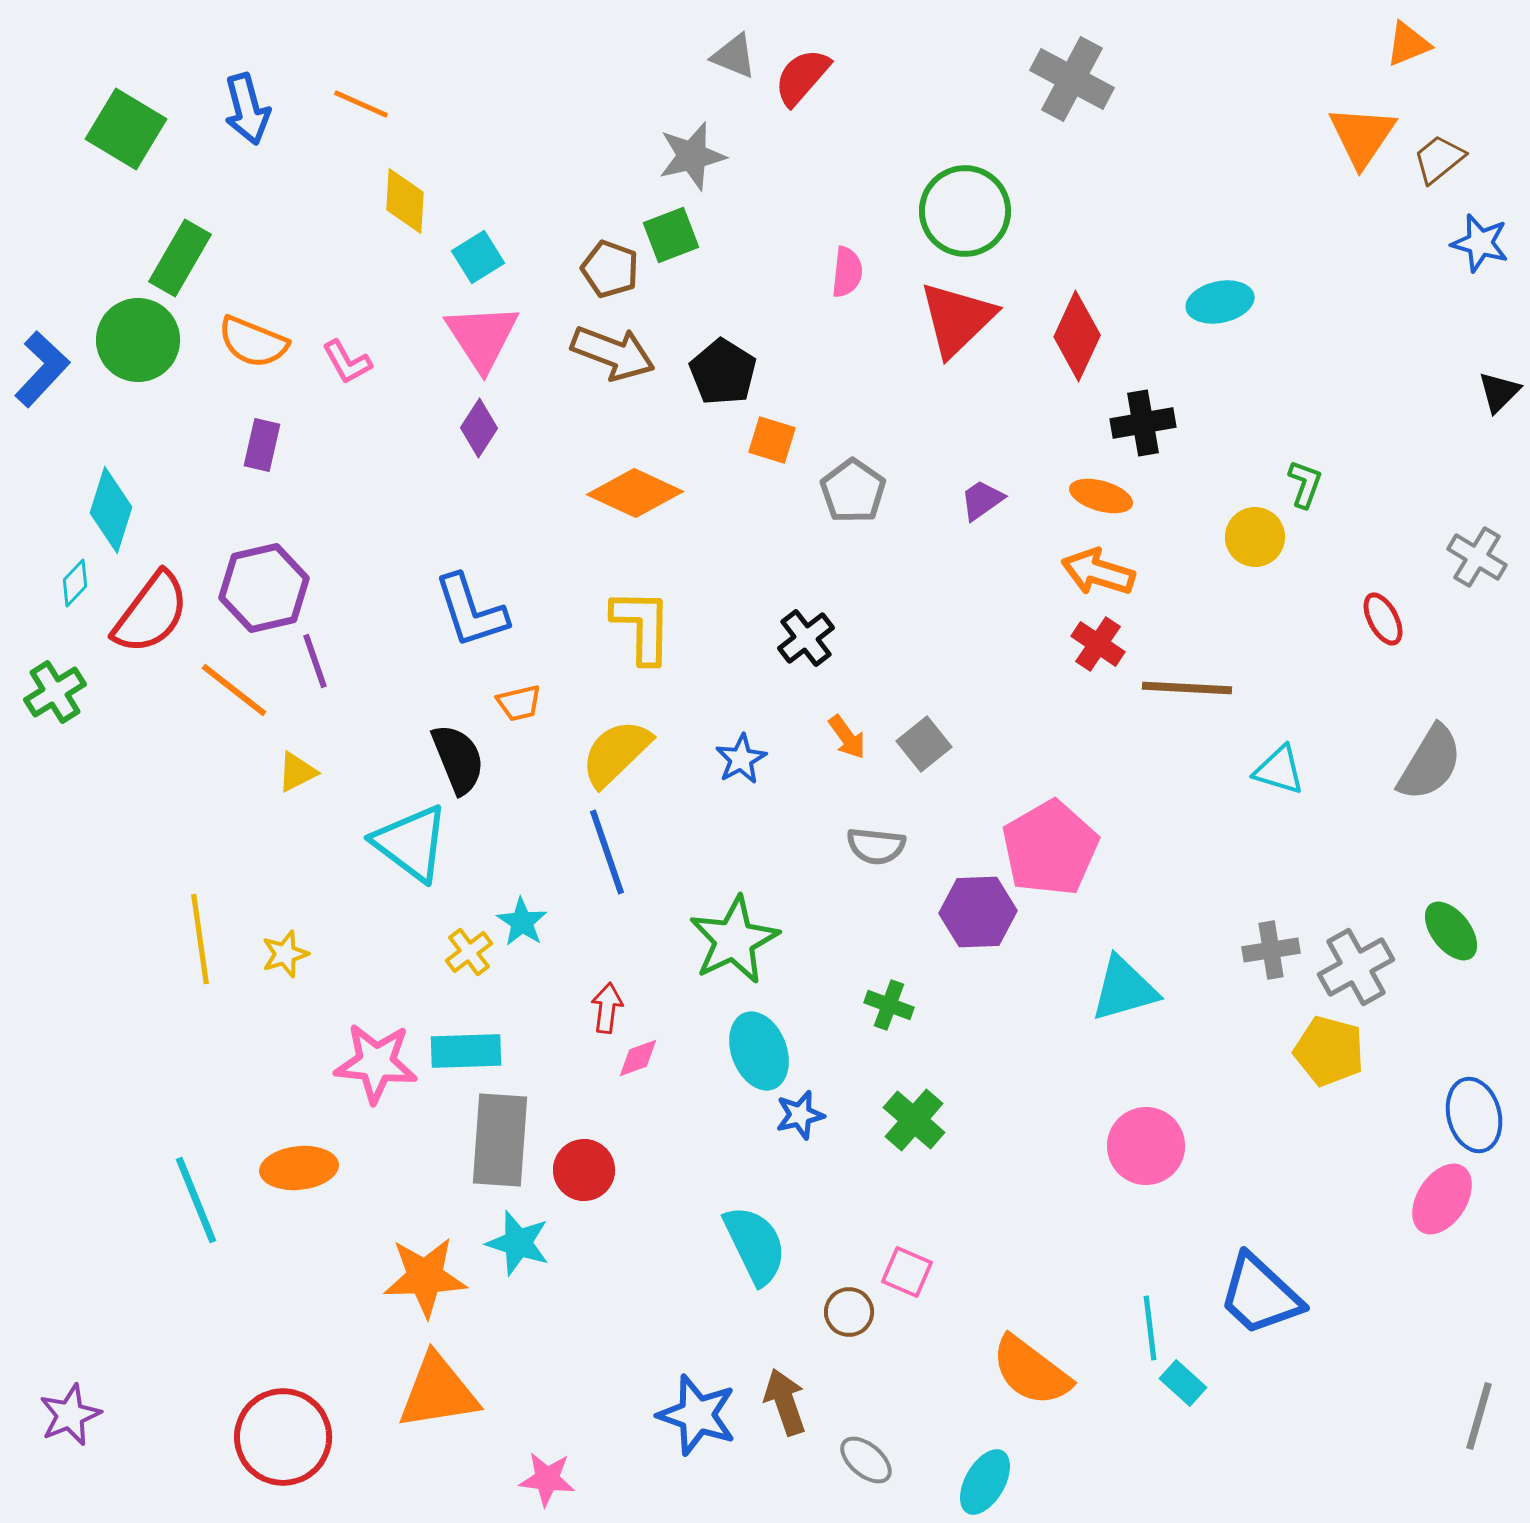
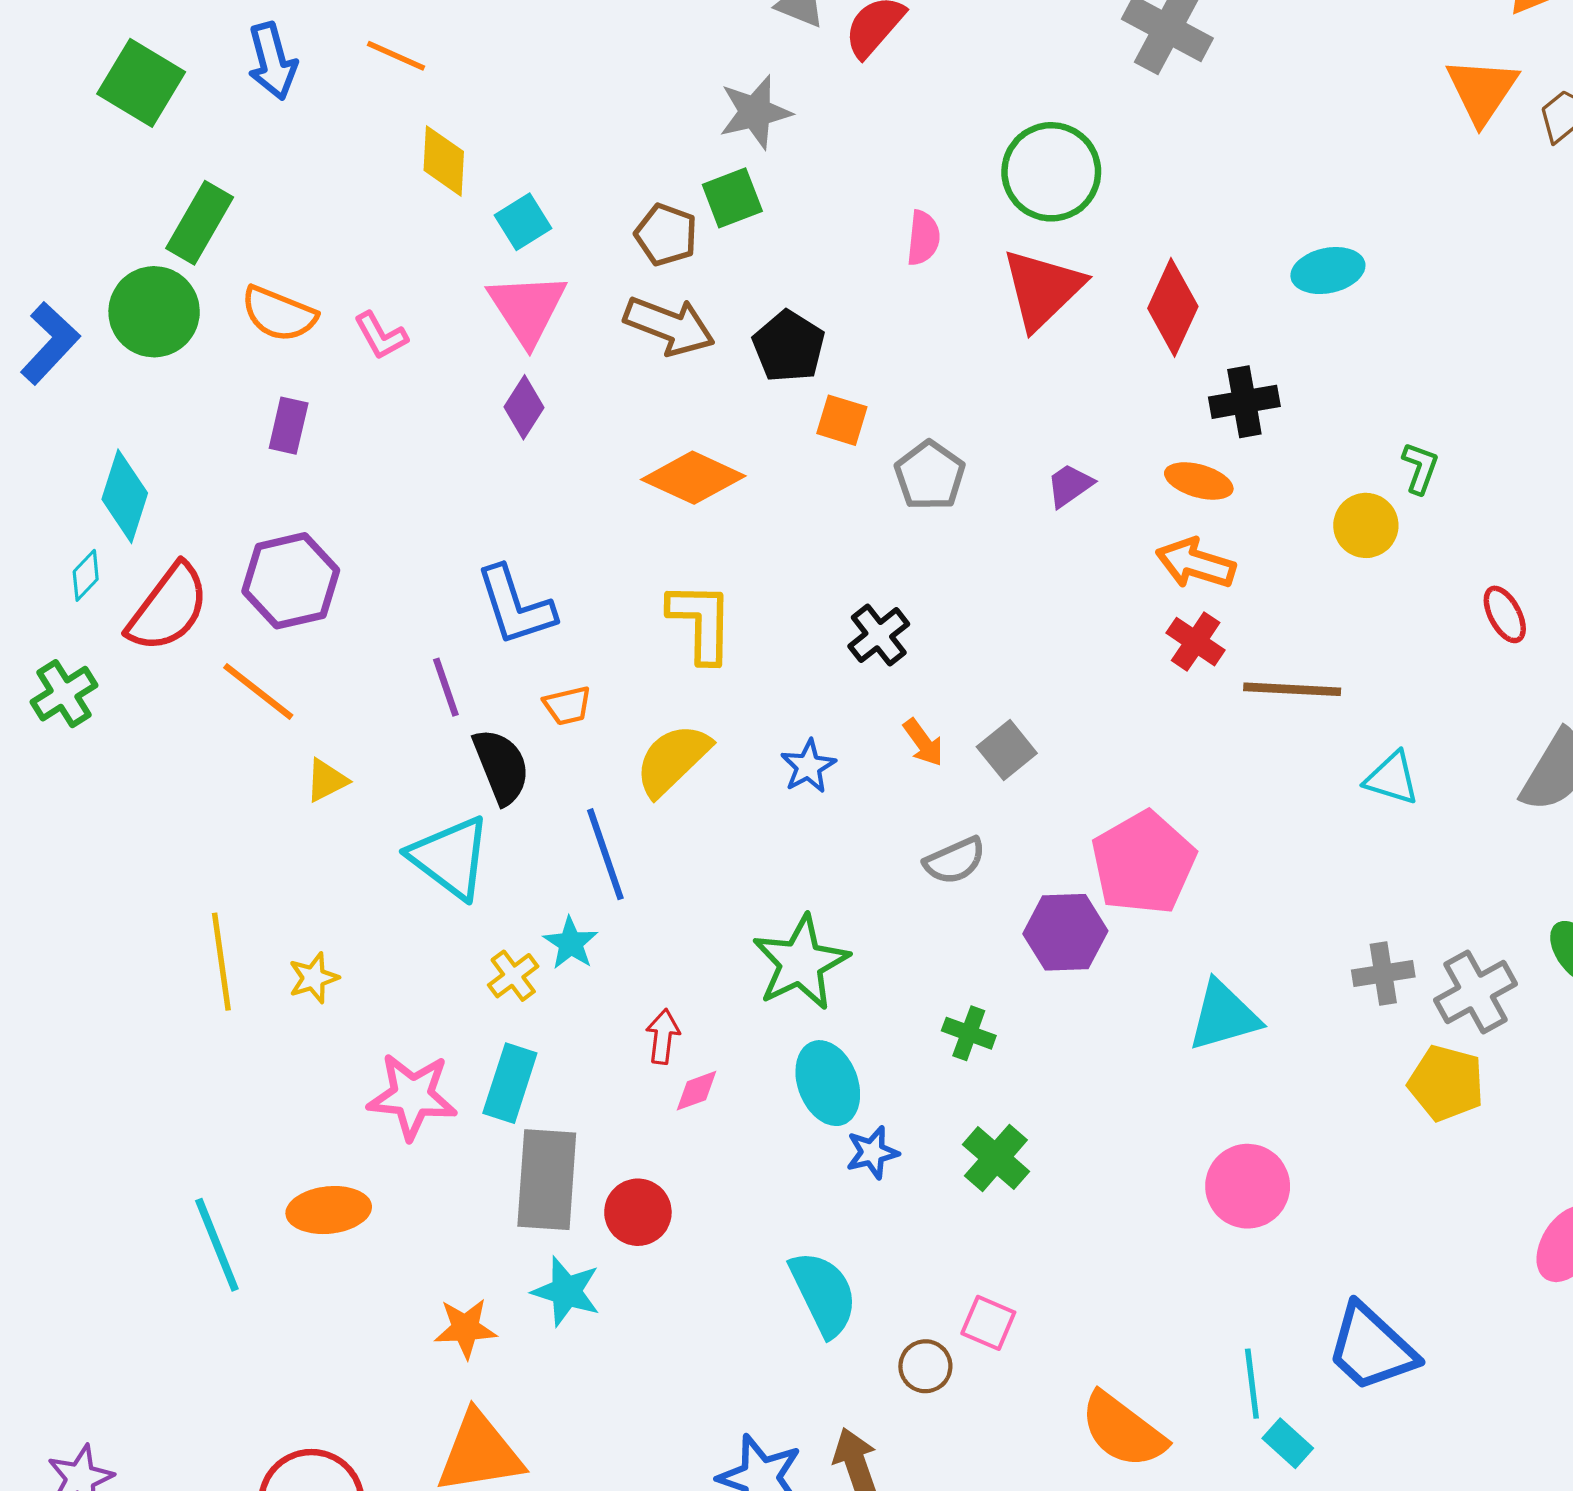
purple line: (315, 661) -> (446, 687), moved
gray semicircle: (876, 846) -> (955, 861), turned -30
blue line: (607, 852) -> (605, 854), moved
cyan rectangle: (466, 1051) -> (510, 1083), turned -70
orange star: (425, 1277) -> (465, 1328), size x0.7

